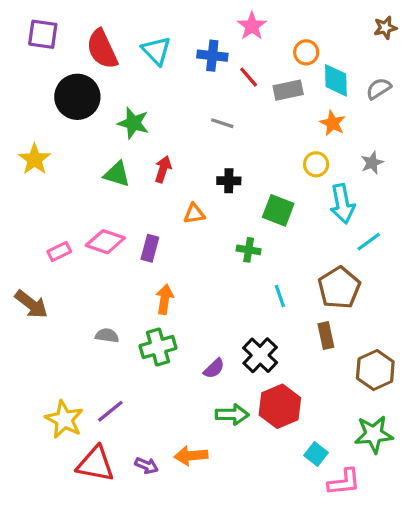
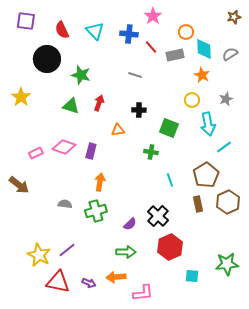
red semicircle: (102, 49) -> (62, 30), size x0.7
brown hexagon: (375, 370) -> (228, 202), moved
green arrow: (232, 415) -> (126, 252), moved
cyan square: (316, 454) -> (192, 276), turned -32
pink L-shape: (344, 482) -> (143, 293), moved

